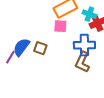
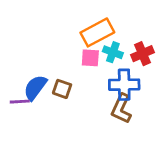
cyan cross: (89, 14) -> (113, 52), moved
purple line: (10, 57) -> (20, 102), turned 56

